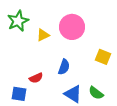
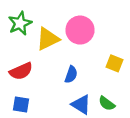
yellow triangle: (43, 35) -> (48, 39), size x1.6
red semicircle: (36, 78) -> (21, 71), moved, size x1.5

